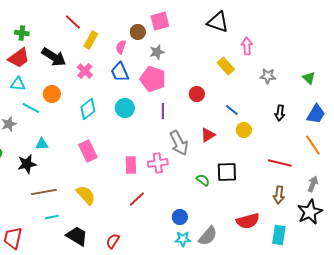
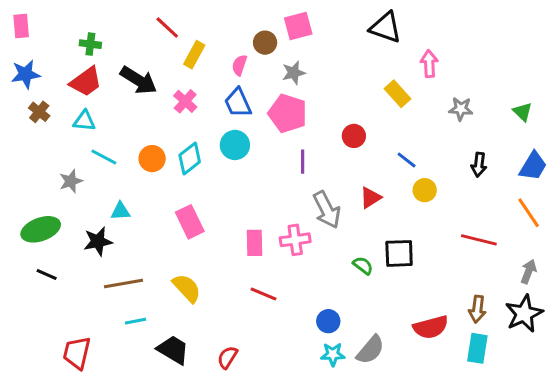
orange circle: (52, 94) -> (152, 159), moved
cyan circle: (125, 108) -> (235, 145), moved
brown arrow: (279, 195) -> (477, 309), moved
red line: (137, 199) -> (264, 294), turned 66

